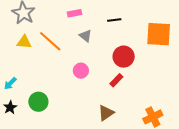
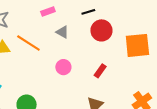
orange square: (159, 34) -> (137, 45), moved
red circle: (124, 57) -> (101, 30), moved

